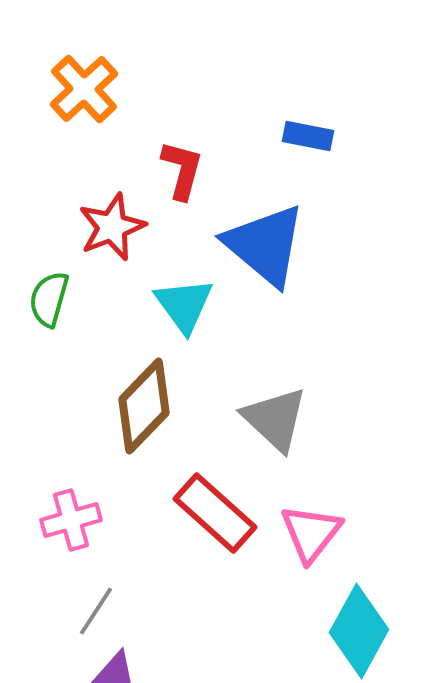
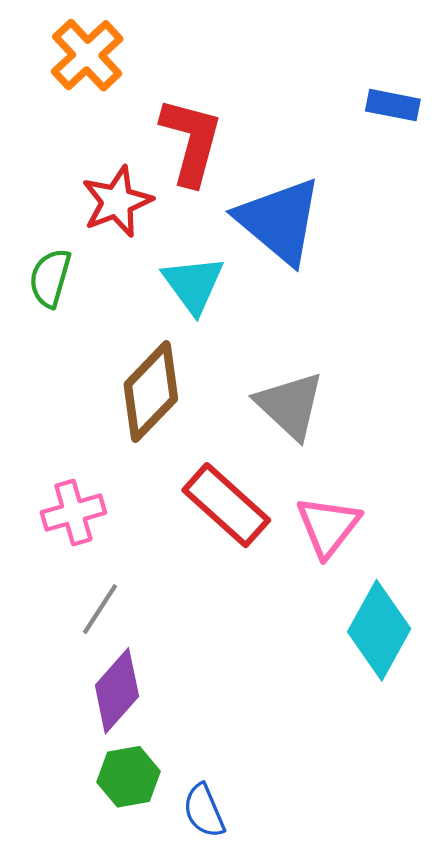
blue rectangle: (308, 136) -> (393, 105), moved
red L-shape: (182, 170) -> (191, 141), size x1.4

